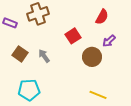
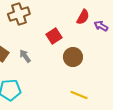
purple arrow: (109, 41) -> (101, 26), moved, turned 72

